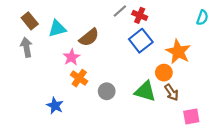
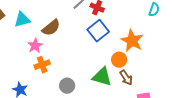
orange cross: (79, 78) -> (42, 65), turned 35
gray circle: (107, 91) -> (67, 86), moved

